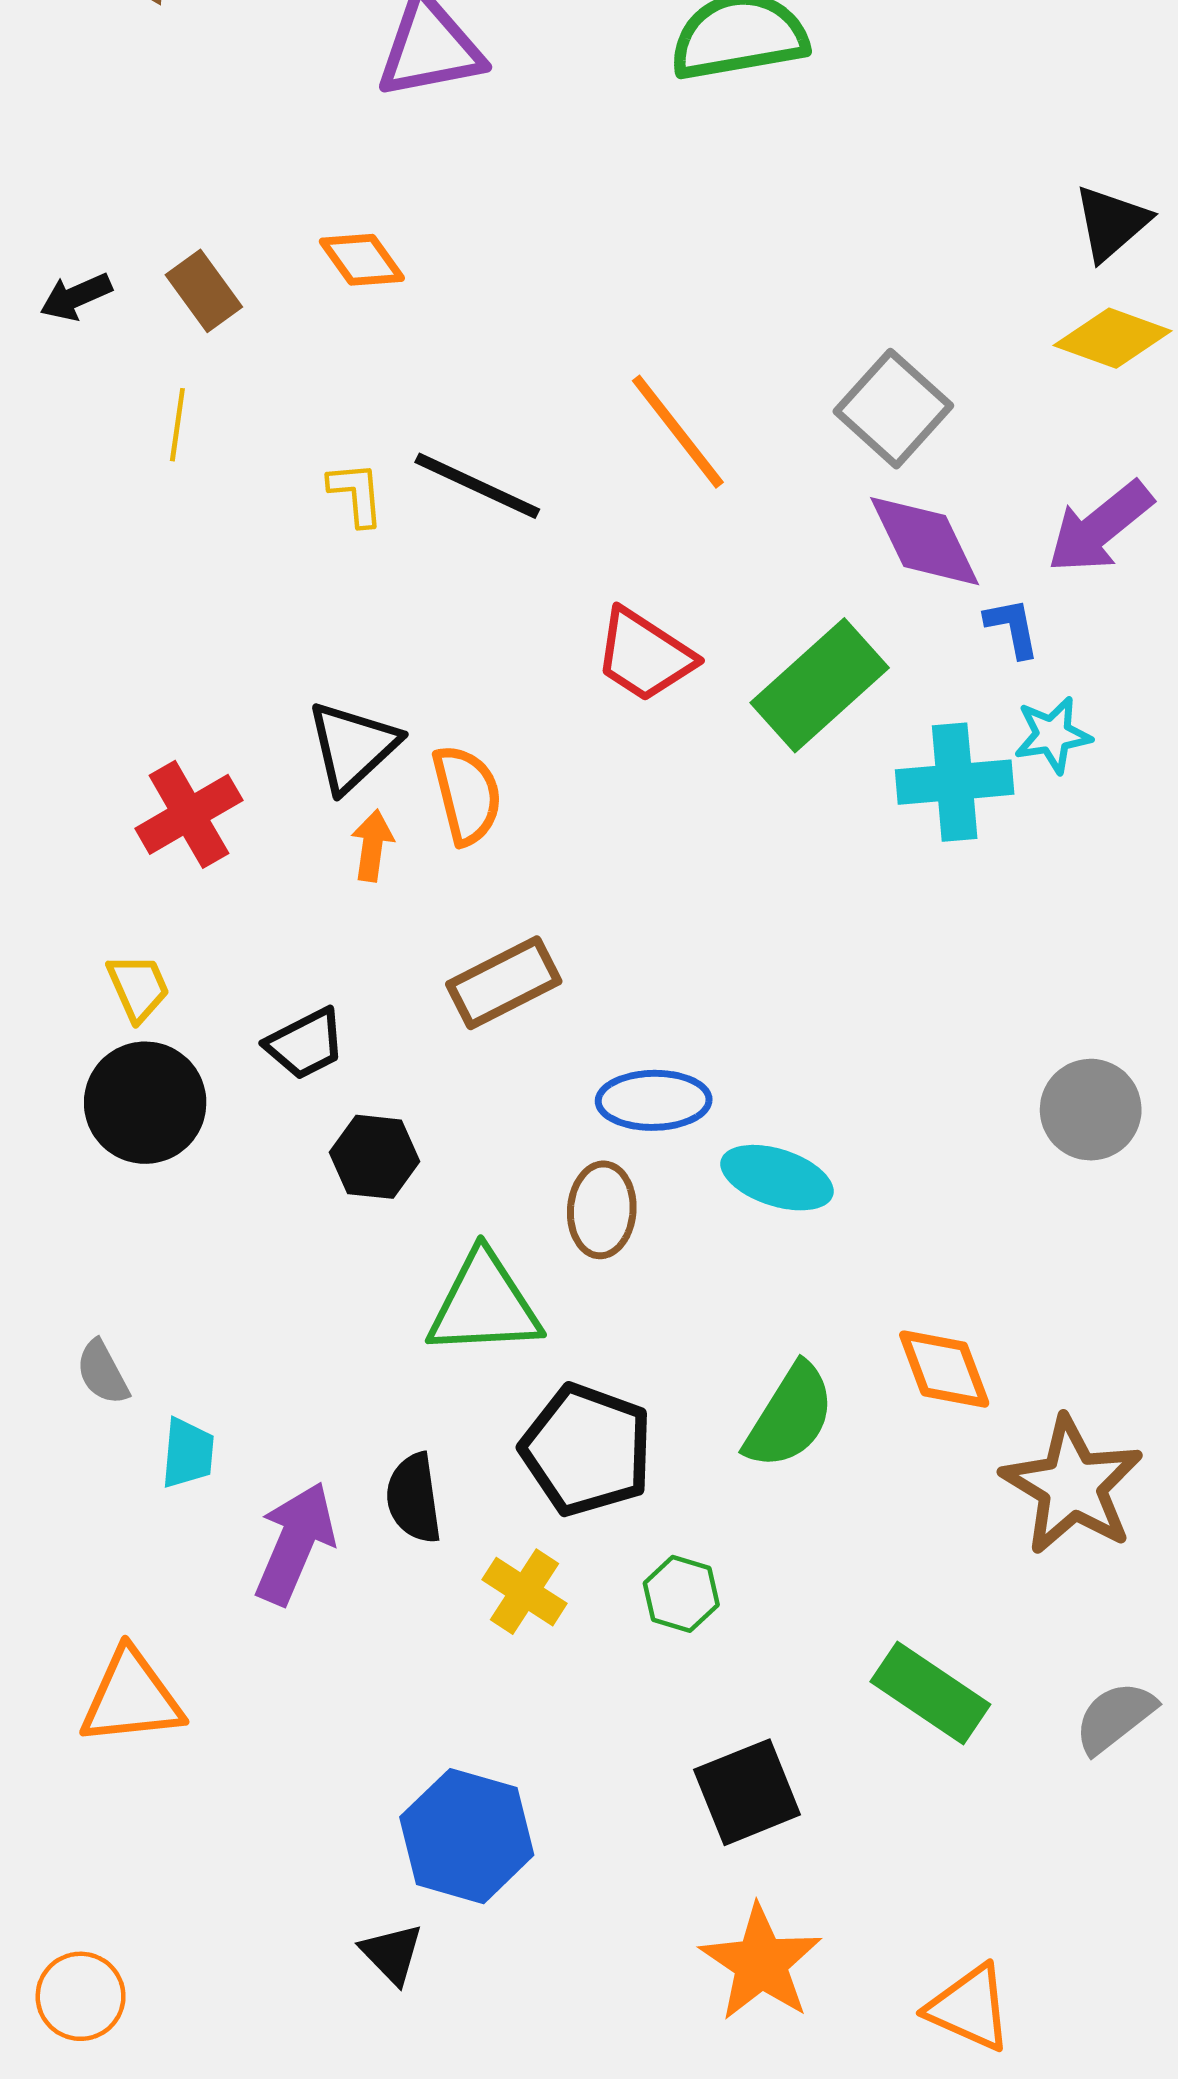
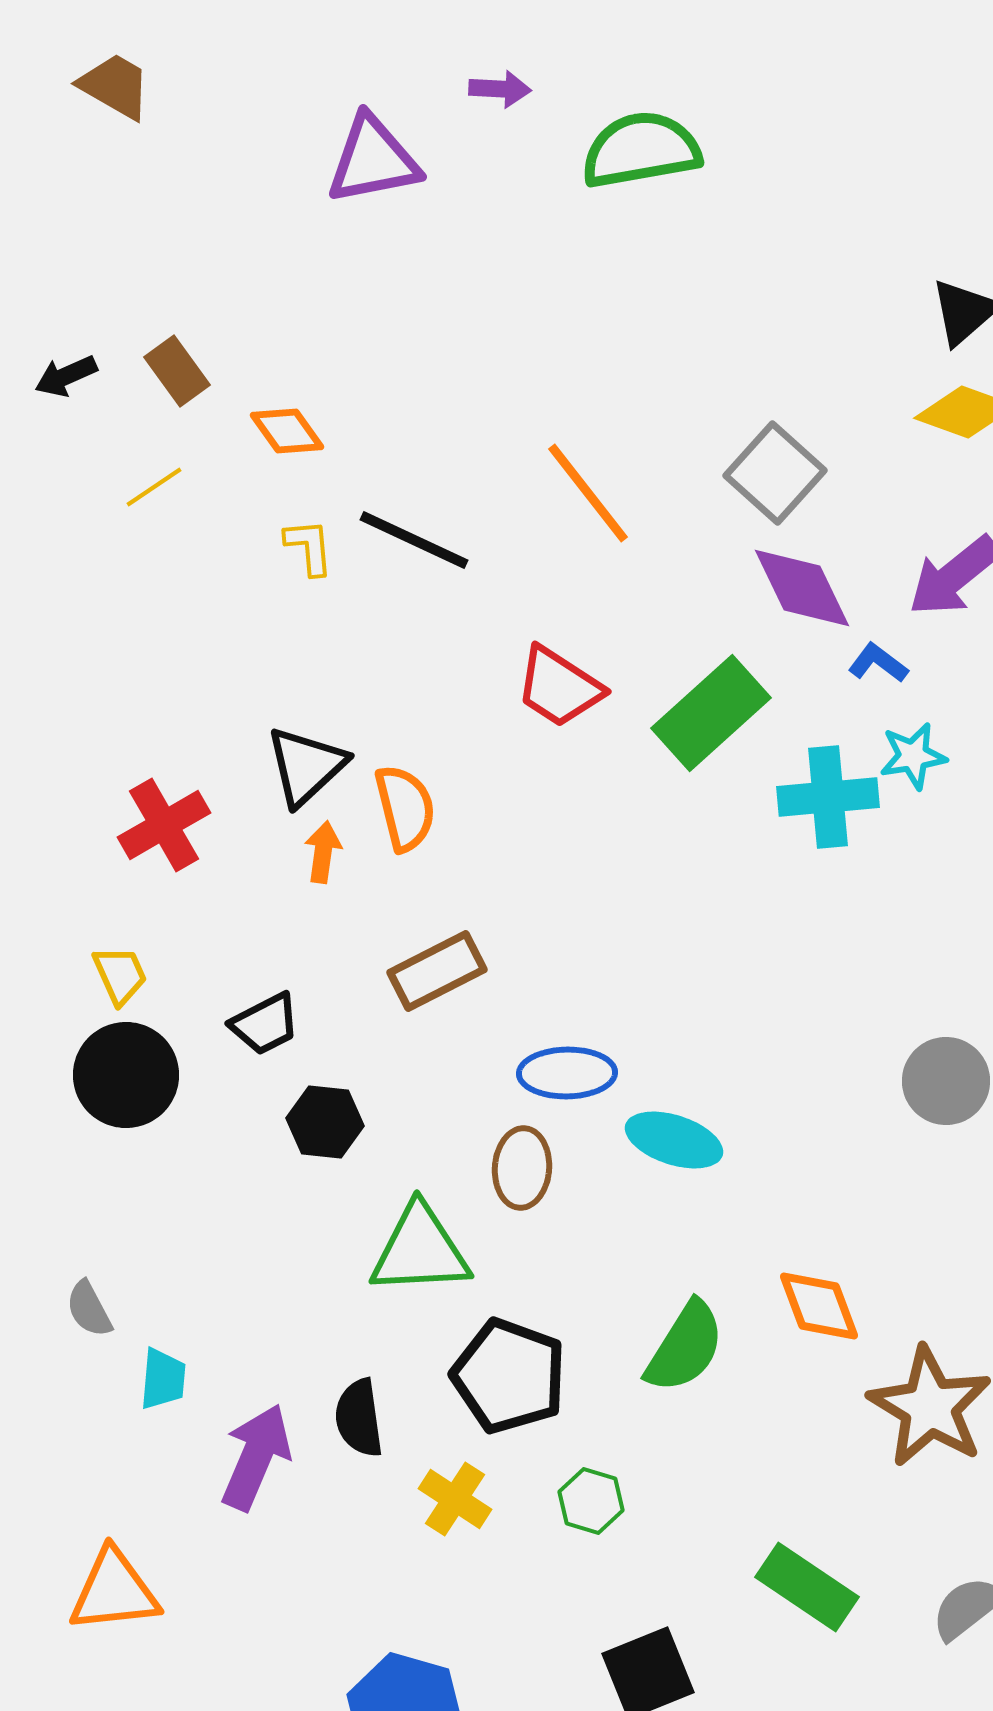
orange diamond: (362, 260) -> (287, 431), moved
yellow line: (177, 425) -> (154, 487), turned 48
blue L-shape: (1012, 628) -> (878, 663), turned -42

